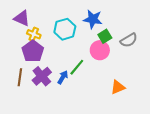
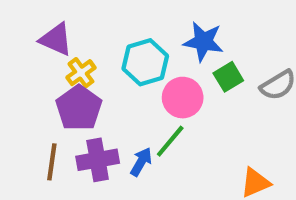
yellow cross: (34, 34) -> (81, 73), turned 32
pink circle: (100, 50) -> (183, 98), moved
purple cross: (42, 76) -> (98, 160), turned 30

